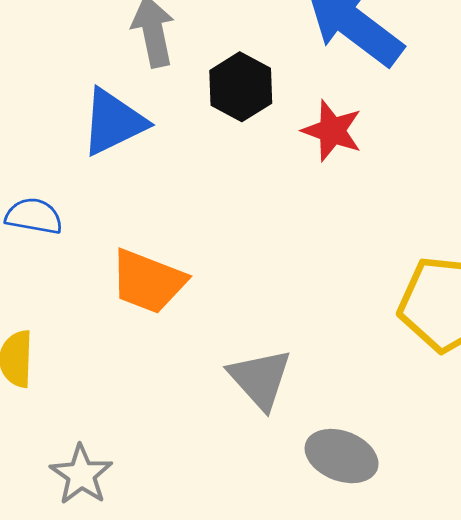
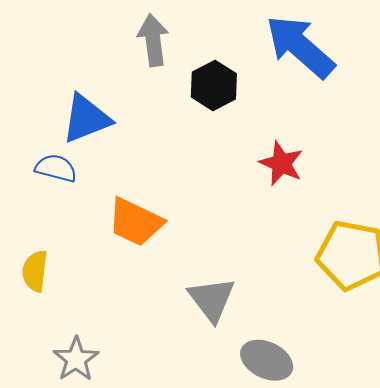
blue triangle: (113, 122) -> (86, 119), moved
red star: (332, 131) -> (281, 163), moved

